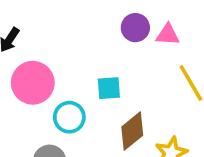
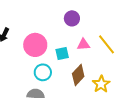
pink triangle: (168, 35) -> (83, 44), moved
pink circle: (33, 83) -> (35, 45), moved

